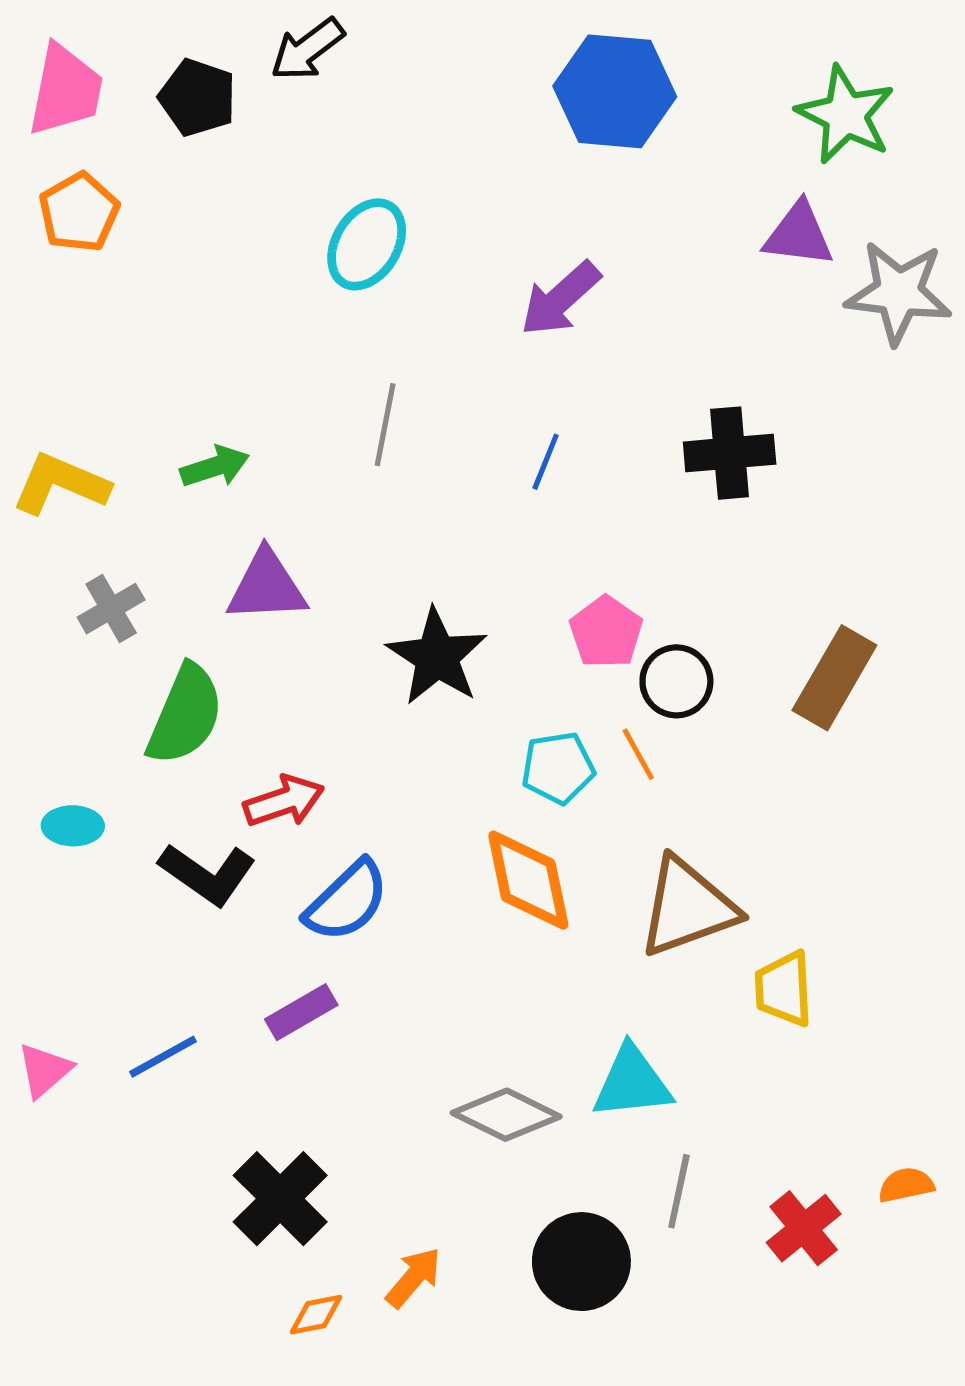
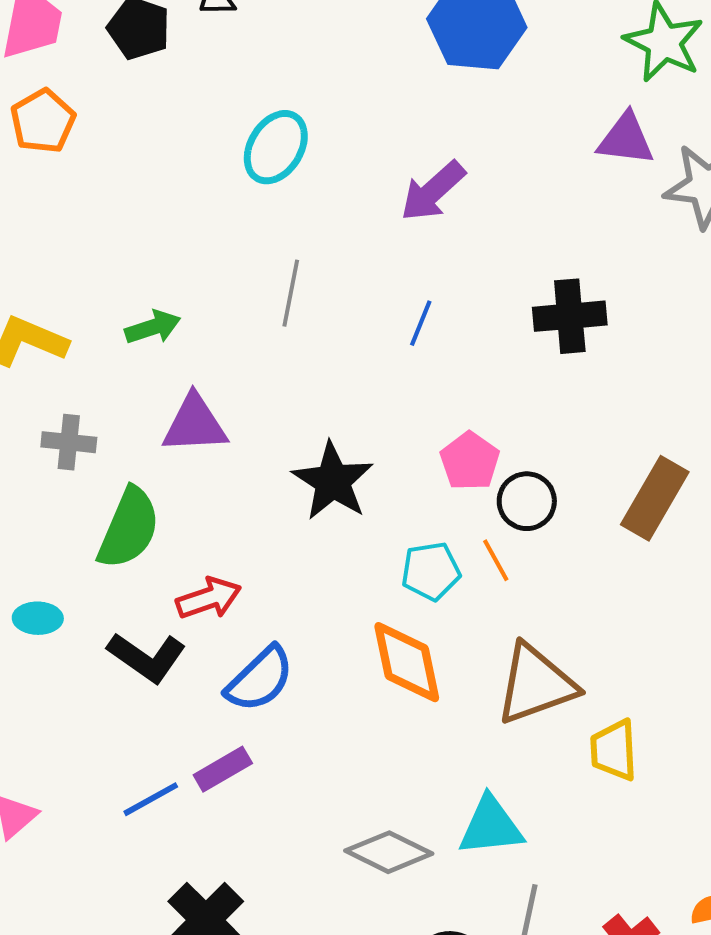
gray cross: (111, 609) -> (69, 442), turned 36
blue line: (163, 1057) -> (151, 799), moved

